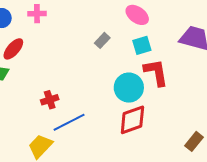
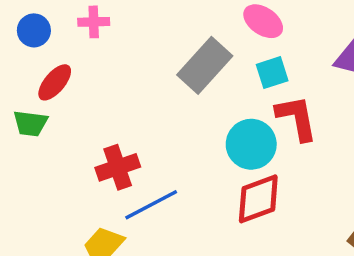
gray rectangle: (102, 40) -> (205, 65), size x2.0
red cross: (50, 100) -> (118, 167), size x1.4

